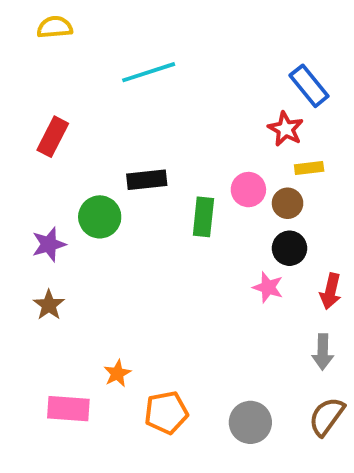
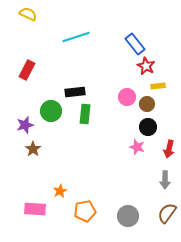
yellow semicircle: (55, 27) -> (28, 14), turned 30
blue rectangle: (309, 86) -> (135, 44), moved
green rectangle: (203, 217) -> (85, 114), moved
brown star: (49, 305) -> (33, 149), moved

